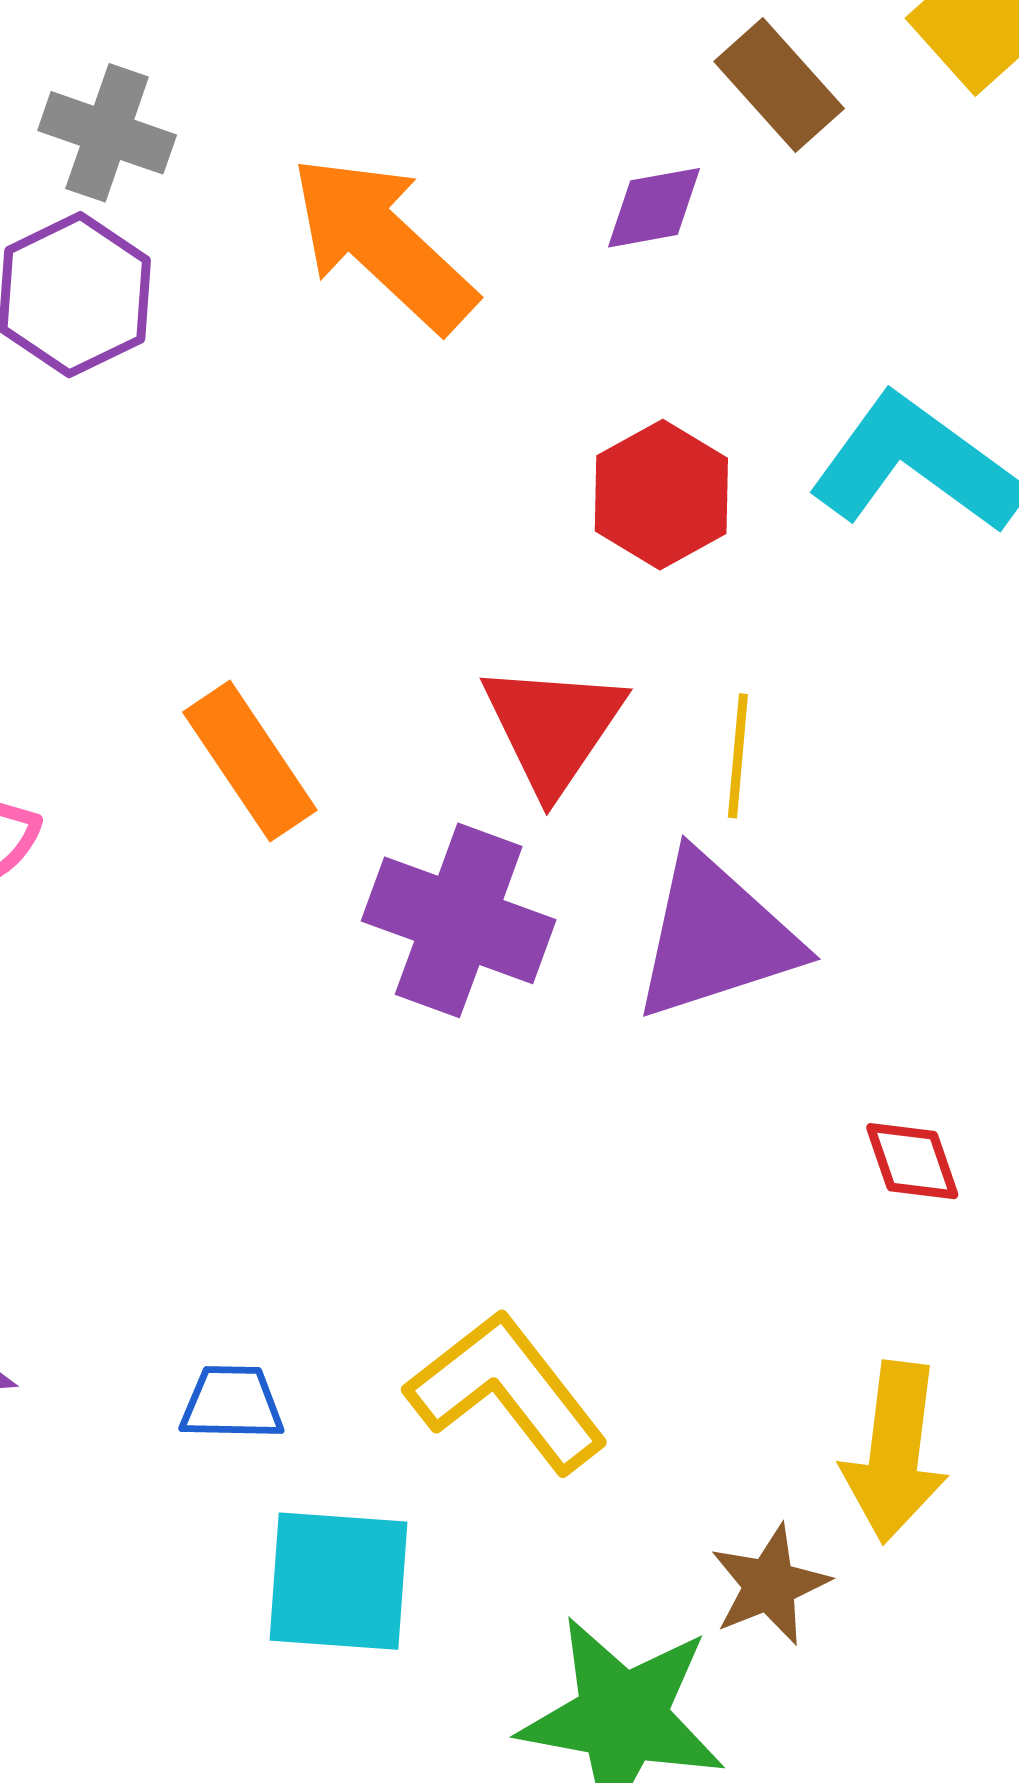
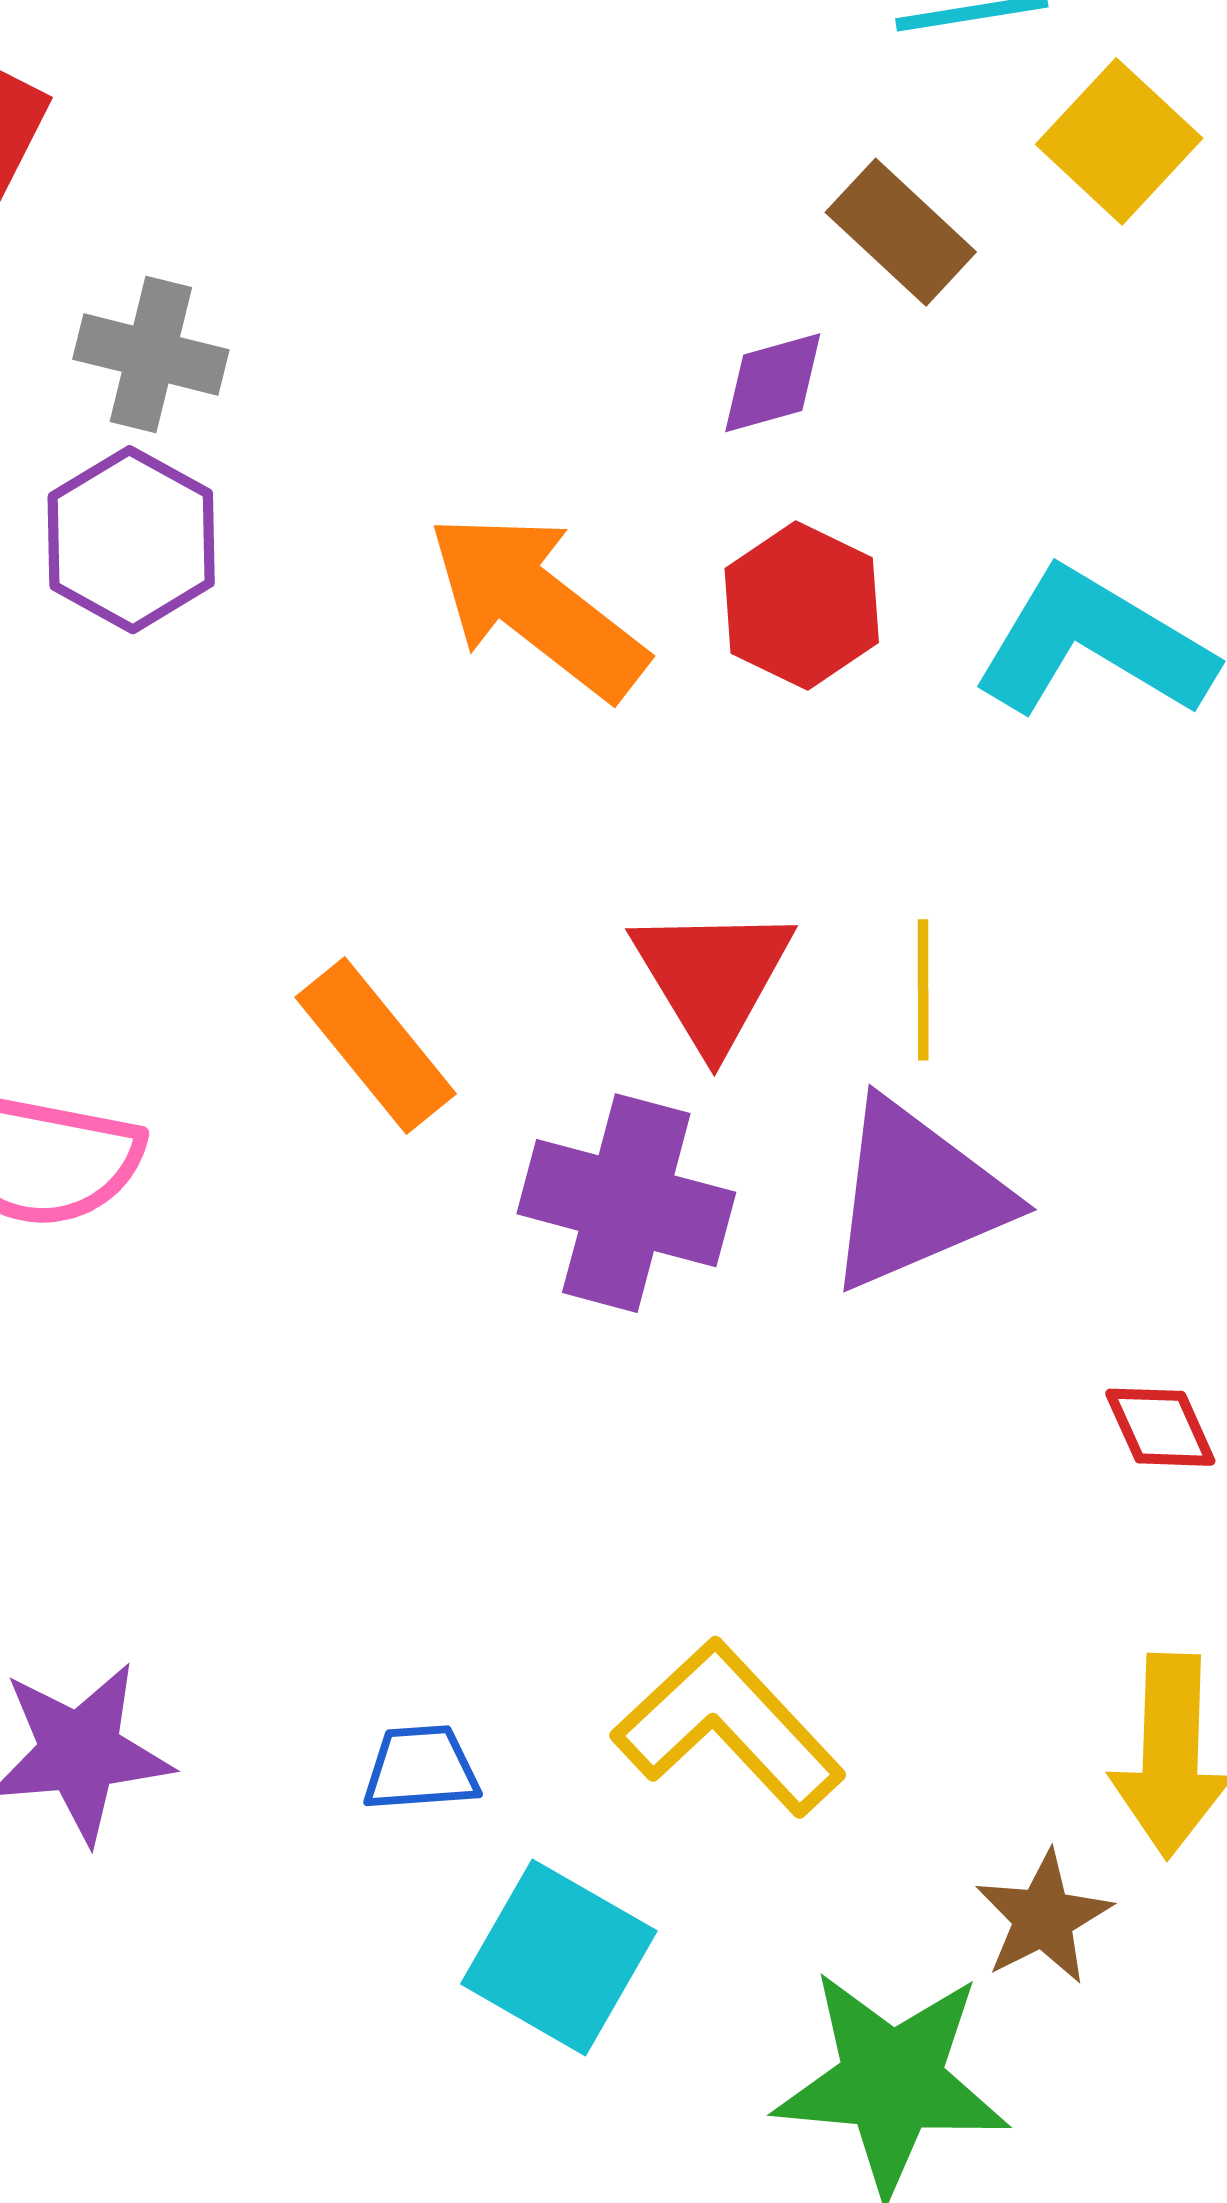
orange arrow: (383, 243) -> (537, 605), moved
red hexagon: (661, 495) -> (802, 605), moved
cyan square: (339, 1581) -> (559, 1957), turned 31

